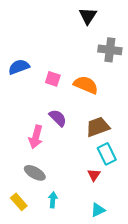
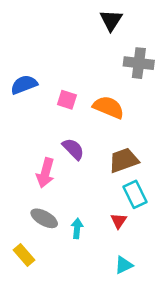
cyan arrow: (53, 200) -> (77, 228), moved

